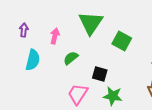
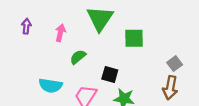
green square: (122, 41) -> (134, 38), turned -30
cyan semicircle: (33, 60) -> (51, 85), moved, turned 85

